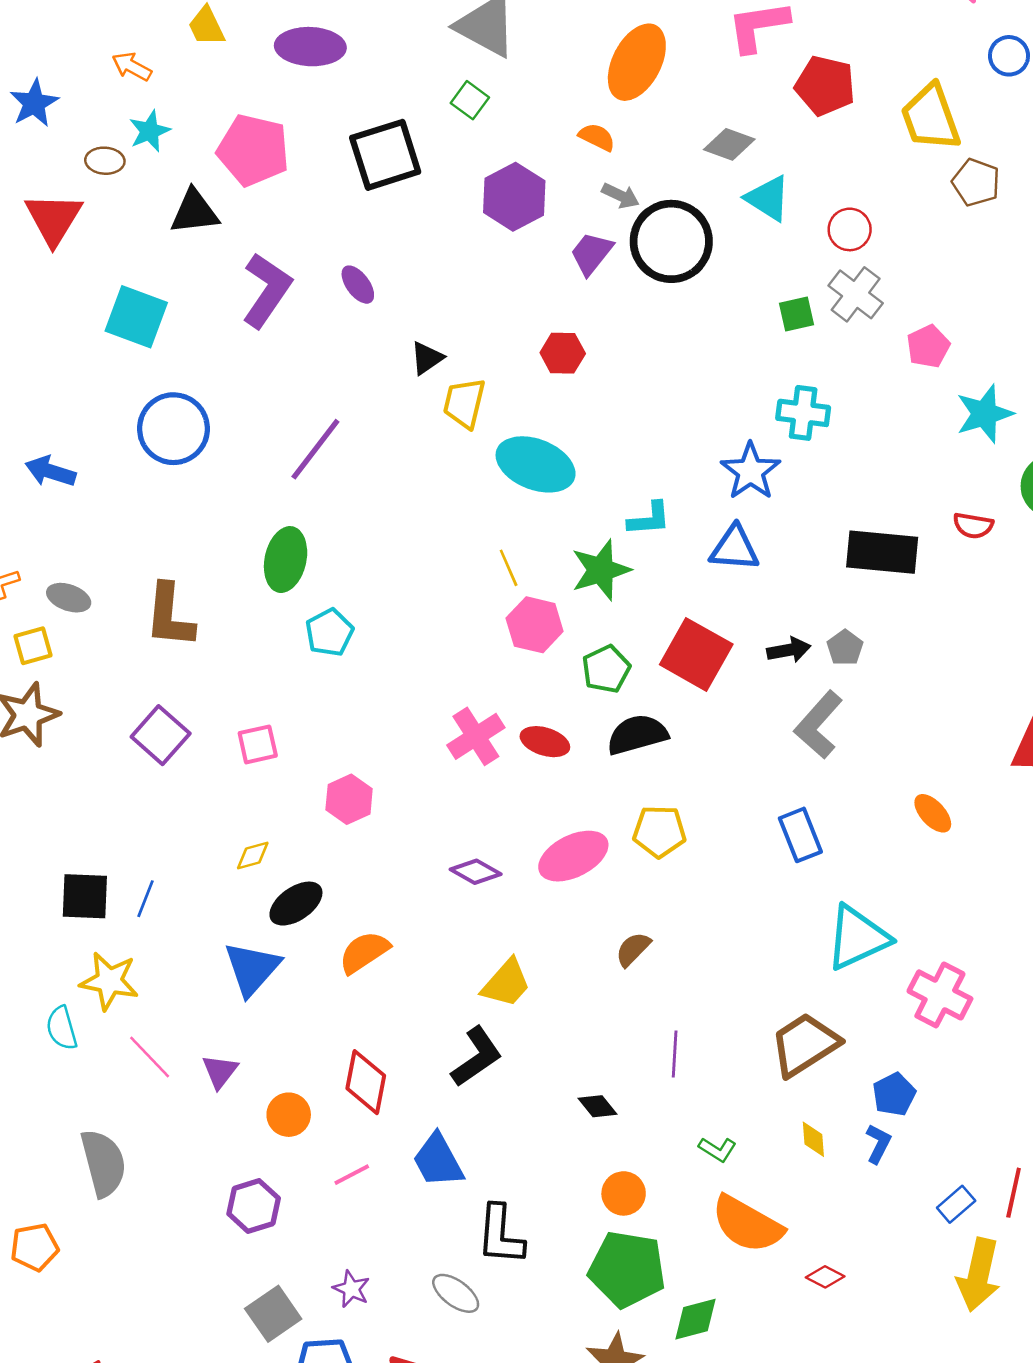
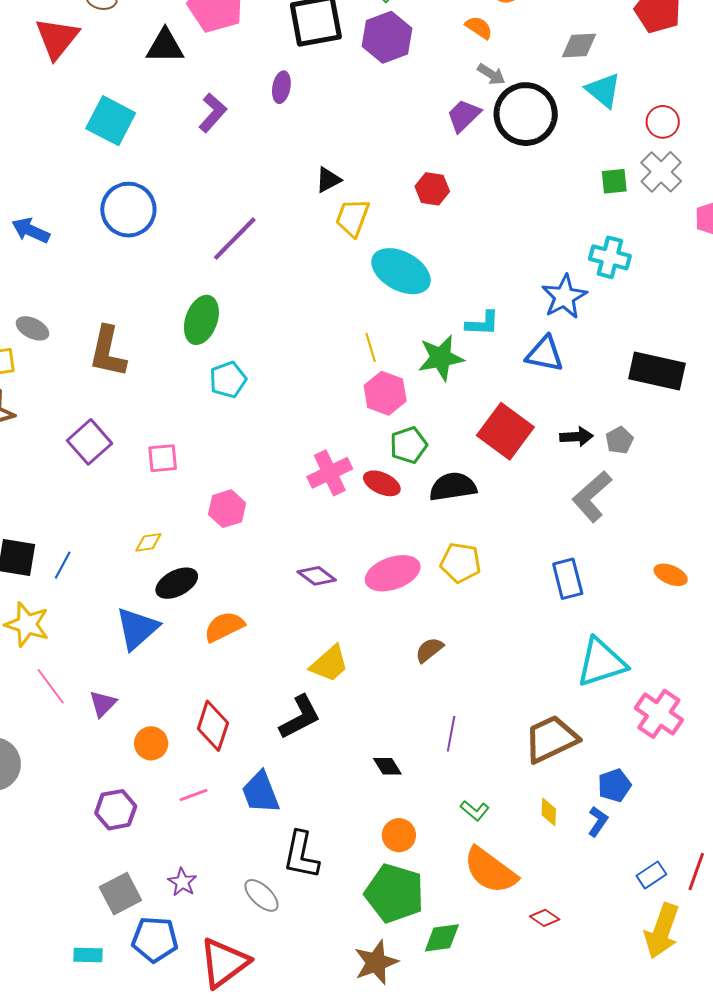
gray diamond: (729, 144) -> (579, 46), turned -30
purple hexagon: (514, 197) -> (387, 37), moved
purple ellipse: (358, 285) -> (281, 87), moved, turned 40
purple L-shape: (267, 290) -> (213, 113), size x0.7
green pentagon: (606, 669) -> (409, 445), moved
orange ellipse: (933, 813) -> (671, 575), turned -32

